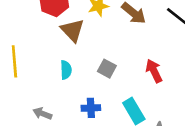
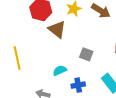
cyan semicircle: (66, 70) -> (60, 70), moved, turned -104

